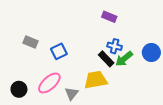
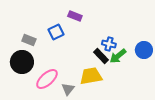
purple rectangle: (109, 17) -> (75, 16), moved
blue square: (59, 51) -> (56, 32), moved
black circle: (19, 89) -> (22, 62), moved, size x1.5

